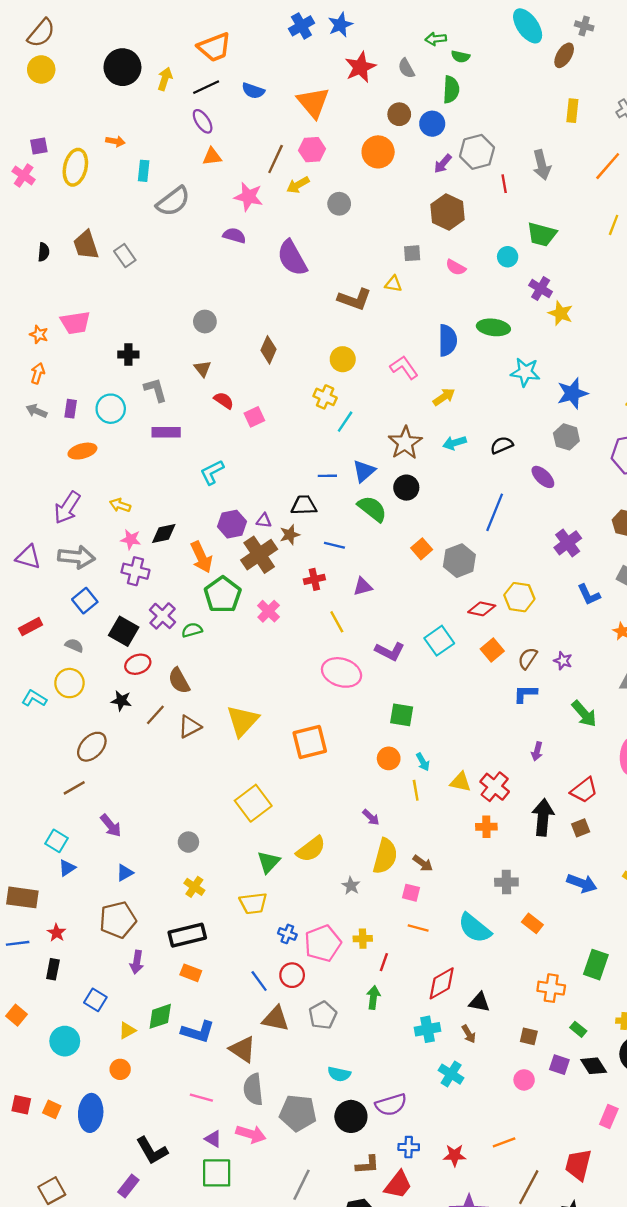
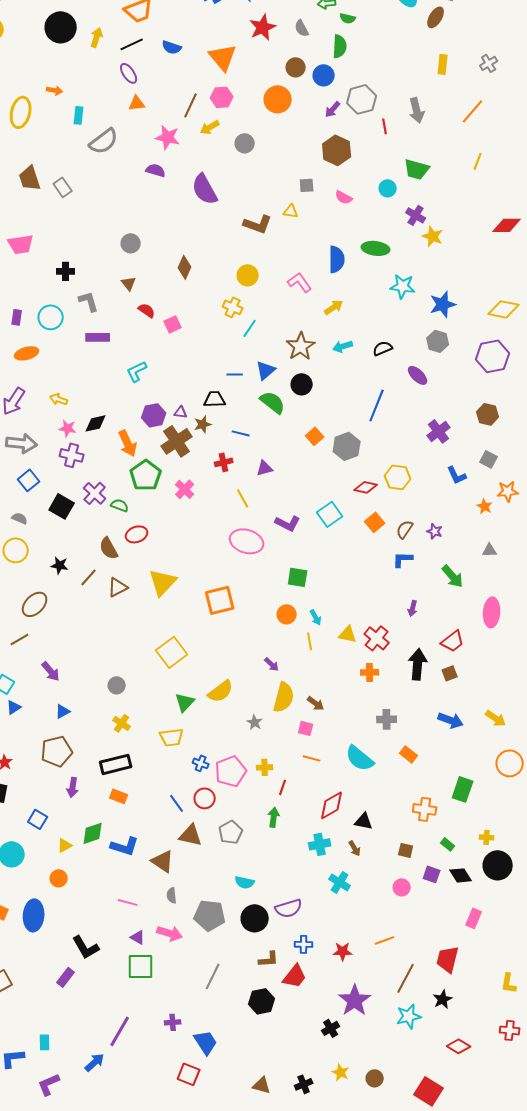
green semicircle: (192, 630) -> (120, 505), turned 36
red ellipse: (138, 664) -> (137, 534), moved
gray semicircle: (253, 1089) -> (172, 895), size x0.6

